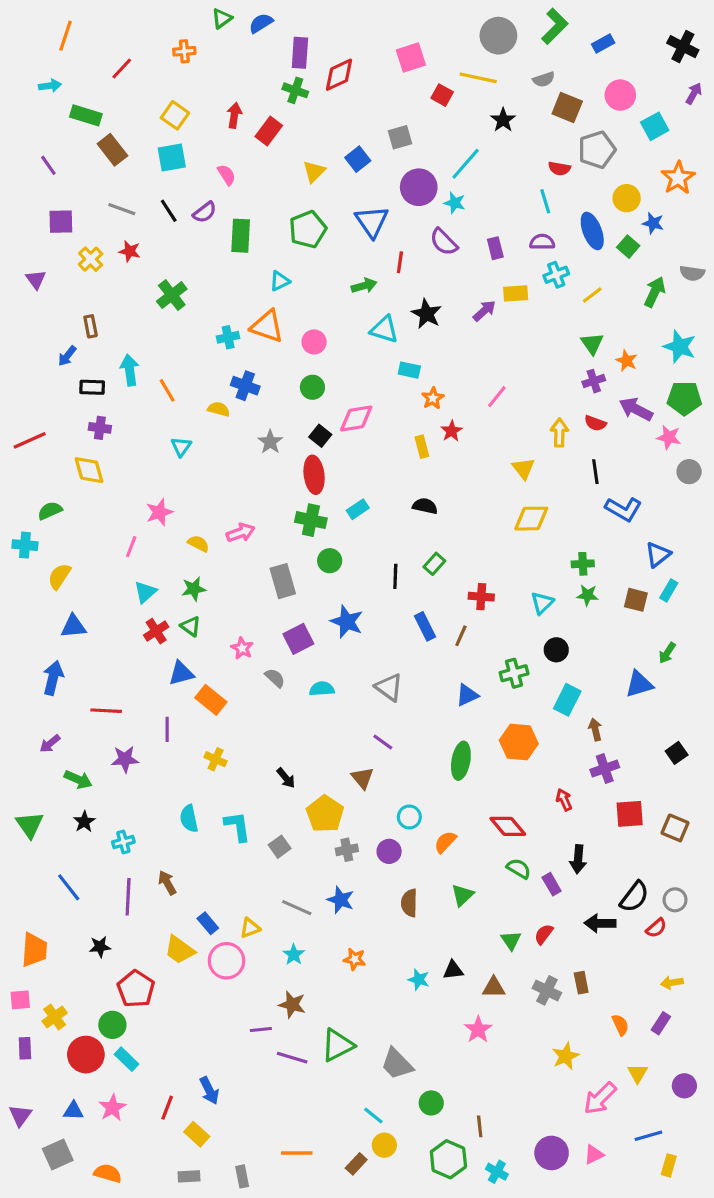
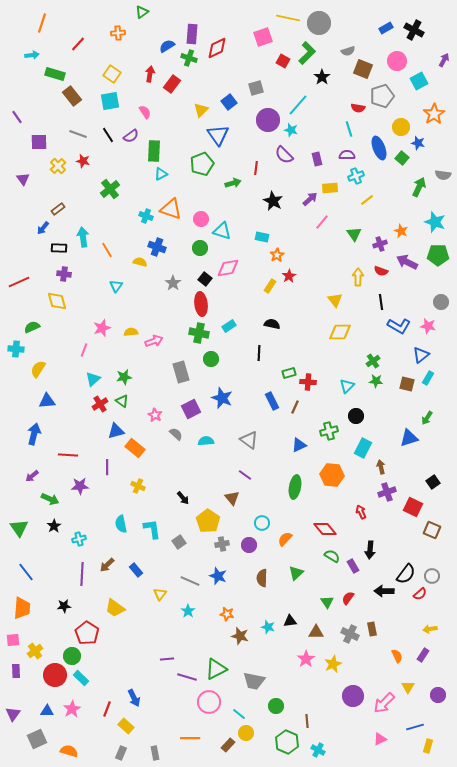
blue semicircle: (261, 23) -> (167, 46), moved
green L-shape: (555, 26) -> (307, 53), moved
black cross: (683, 47) -> (414, 30), moved
yellow line: (478, 78) -> (288, 18), moved
purple line: (48, 165) -> (17, 117), moved
blue triangle: (372, 222) -> (218, 135), moved
green pentagon: (308, 229) -> (202, 164), moved
cyan triangle: (280, 281) -> (161, 174), moved
yellow line: (592, 295) -> (367, 200), moved
brown rectangle: (91, 326) -> (58, 209), turned 64
cyan triangle: (384, 329) -> (222, 231), moved
cyan cross: (228, 337) -> (146, 216), turned 32
green triangle: (592, 343) -> (354, 234), moved
pink line: (497, 397) -> (322, 222), moved
pink star: (669, 437) -> (428, 326), moved
yellow rectangle: (422, 447) -> (270, 286), turned 48
yellow semicircle: (198, 544) -> (131, 332), moved, turned -32
green rectangle: (434, 564) -> (289, 373), moved, turned 32
green cross: (583, 564) -> (373, 361), turned -32
black line: (395, 576) -> (259, 353), moved
red square: (630, 814) -> (413, 507), moved, turned 30
brown arrow: (167, 883) -> (107, 565), turned -105
blue line: (69, 887) -> (26, 572), moved
blue rectangle: (208, 923) -> (136, 570), moved
yellow triangle: (250, 928) -> (160, 594), turned -32
pink circle: (227, 961) -> (209, 702), moved
brown star: (292, 1005) -> (240, 636), moved
yellow star: (566, 1056) -> (333, 664), moved
gray trapezoid: (397, 1064) -> (254, 681), turned -35
purple circle: (552, 1153) -> (353, 696), moved
gray rectangle: (189, 1176) -> (121, 753), turned -64

